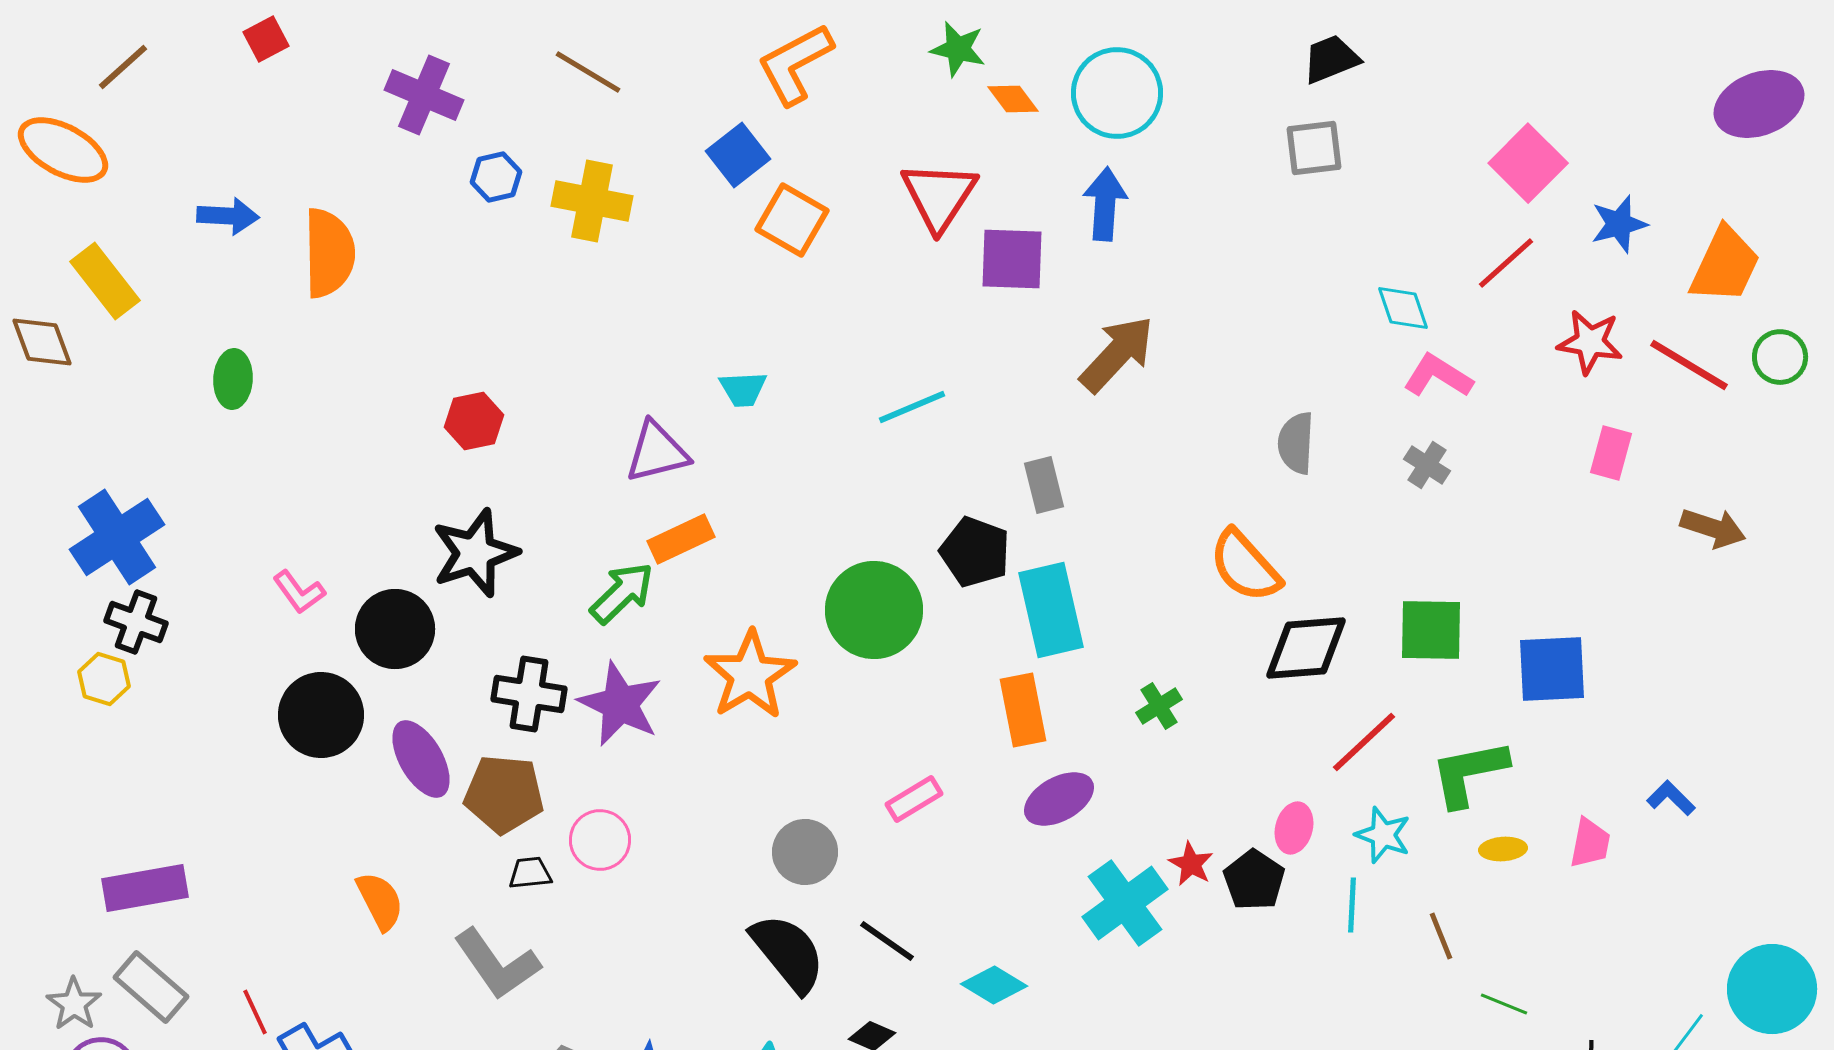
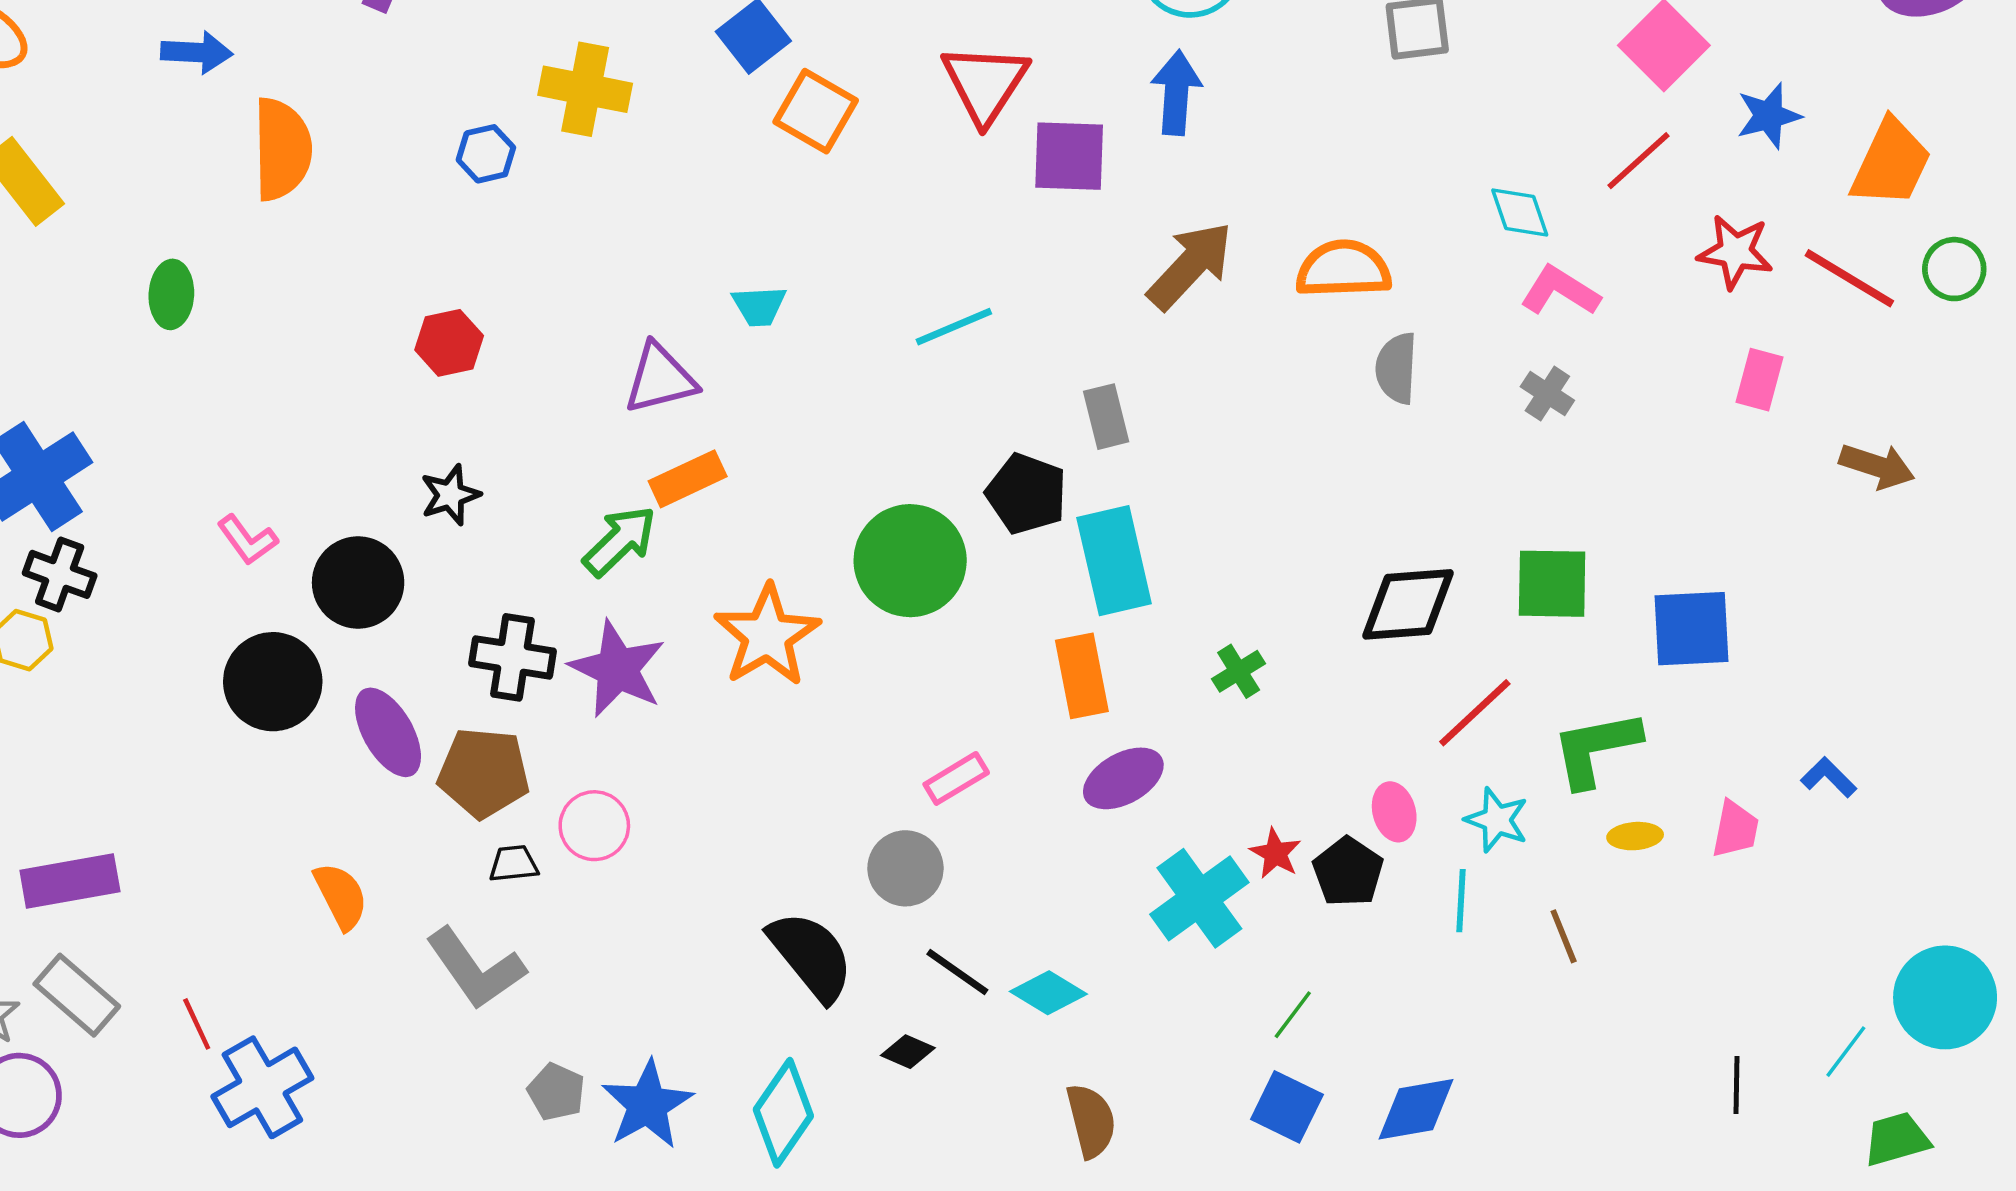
blue hexagon: (496, 177) -> (486, 154), moved
blue arrow: (228, 216) -> (197, 52), moved
black star: (475, 553) -> (450, 495), size x0.6
orange semicircle: (1245, 566) -> (1343, 269), moved, turned 130
pink ellipse: (1294, 828) -> (1394, 812), turned -30
gray circle: (805, 852) -> (905, 868), moved
black line: (887, 941) -> (957, 972), moved
green line: (1504, 1004) -> (1293, 1015), moved, turned -75

